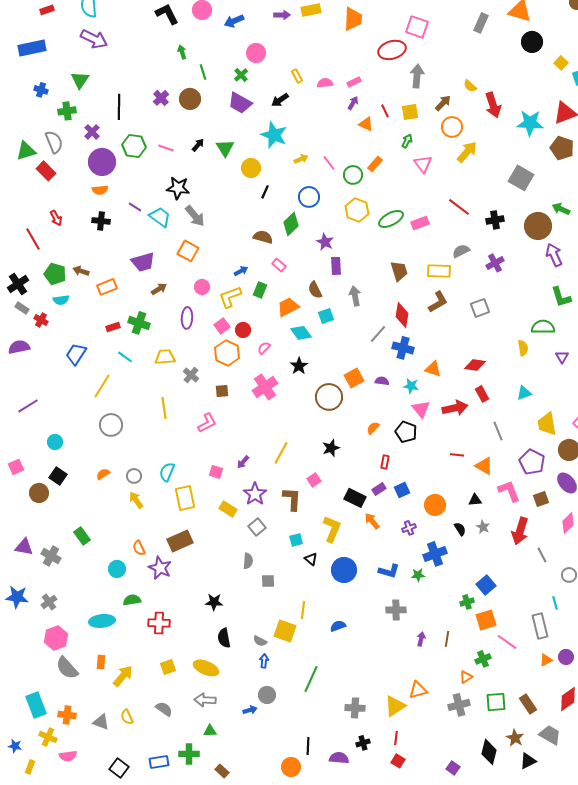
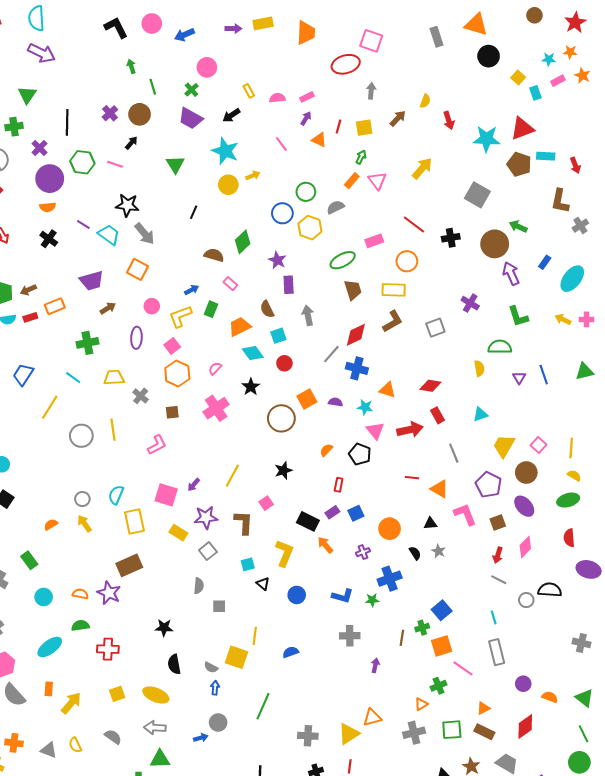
gray rectangle: (481, 23) -> (436, 37), turned -42
gray arrow: (417, 76) -> (371, 91), size x0.7
yellow semicircle: (470, 86) -> (425, 101), turned -112
red arrow: (493, 105) -> (449, 120), size x0.7
red line: (385, 111) -> (339, 127), turned 40
orange circle: (452, 127) -> (407, 261), moved
black arrow: (198, 145) -> (131, 143), moved
pink line: (329, 163) -> (281, 144), moved
orange rectangle: (375, 164) -> (352, 181), moved
yellow circle: (251, 168) -> (228, 185), moved
black line: (265, 192) -> (194, 212), moved
blue circle: (309, 197) -> (282, 213), moved
green ellipse: (391, 219) -> (343, 260), moved
black cross: (101, 221) -> (49, 239), turned 30
gray semicircle: (461, 251) -> (335, 207), moved
purple cross: (495, 263) -> (470, 303), moved, turned -30
brown arrow: (81, 271) -> (28, 290), turned -42
red diamond: (402, 315) -> (356, 335), turned 55
green cross: (139, 323) -> (87, 343), turned -30
red rectangle: (113, 327) -> (30, 317), moved
red circle: (243, 330) -> (284, 363), moved
yellow trapezoid: (547, 424) -> (504, 446), turned 40
gray circle: (111, 425) -> (81, 436), moved
pink square: (216, 472) -> (166, 495), size x1.6
orange semicircle: (103, 474) -> (51, 525), moved
purple star: (255, 494) -> (206, 517), turned 30
red arrow: (520, 531) -> (498, 555), moved, size x0.6
orange semicircle: (139, 548) -> (80, 594), moved, turned 126
gray line: (542, 555) -> (499, 580), turned -35
cyan circle: (117, 569) -> (44, 597), moved
blue circle: (344, 570) -> (297, 595), size x0.7
cyan line: (555, 603) -> (494, 617), moved
cyan ellipse: (102, 621) -> (50, 647), turned -30
brown line: (447, 639) -> (402, 638), moved
orange triangle: (546, 660) -> (483, 708), moved
brown rectangle: (528, 704) -> (484, 732), turned -30
green triangle: (210, 731) -> (160, 759), size x1.5

